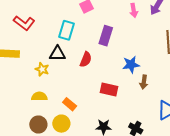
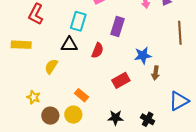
red L-shape: (24, 23) -> (36, 14), turned 80
yellow star: (42, 69) -> (34, 97), moved
red rectangle: (109, 90) -> (121, 80), turned -42
yellow semicircle: (39, 96) -> (51, 66), moved, turned -56

